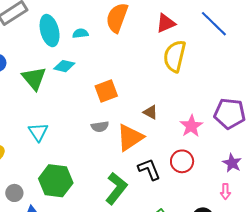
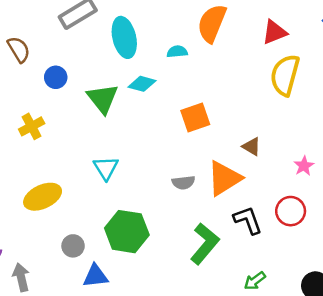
cyan semicircle: (80, 33) -> (177, 52), moved
pink star: (191, 126) -> (304, 166), size x0.7
gray semicircle: (100, 127) -> (183, 183), moved

